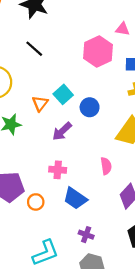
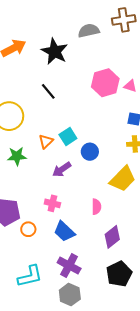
pink hexagon: (98, 51) -> (105, 83), moved
purple cross: (86, 235) -> (69, 266), size x1.6

